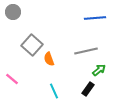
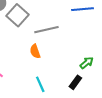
gray square: (32, 45) -> (18, 15), moved
gray line: (86, 51) -> (46, 30), moved

